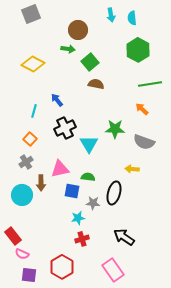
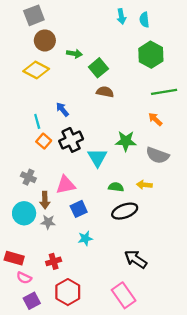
brown circle: (78, 30) -> (45, 40), moved
cyan line: (34, 111) -> (37, 121), turned -32
orange square: (30, 139) -> (44, 141), moved
gray cross: (26, 162) -> (28, 177), turned -32
green semicircle: (88, 177) -> (116, 187), moved
blue square: (72, 191) -> (79, 209), turned -35
black ellipse: (114, 193) -> (125, 211), turned 55
gray star: (93, 203) -> (48, 222), moved
red rectangle: (13, 236) -> (14, 258), turned -36
red cross: (82, 239) -> (54, 261), moved
purple square: (29, 275) -> (32, 301), turned -35

